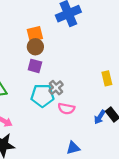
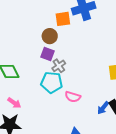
orange square: (35, 34) -> (63, 19), moved
gray cross: (56, 88) -> (59, 66), moved

